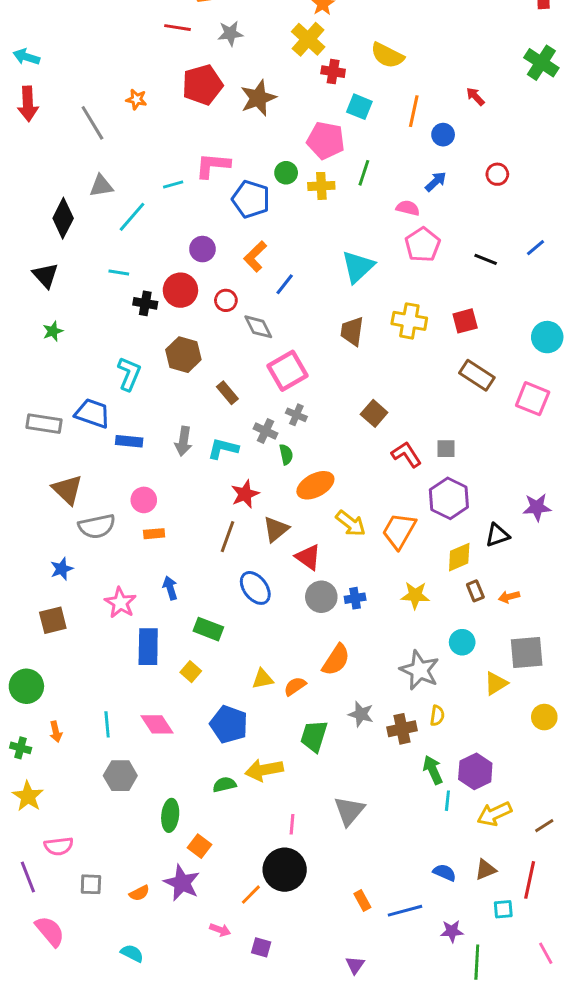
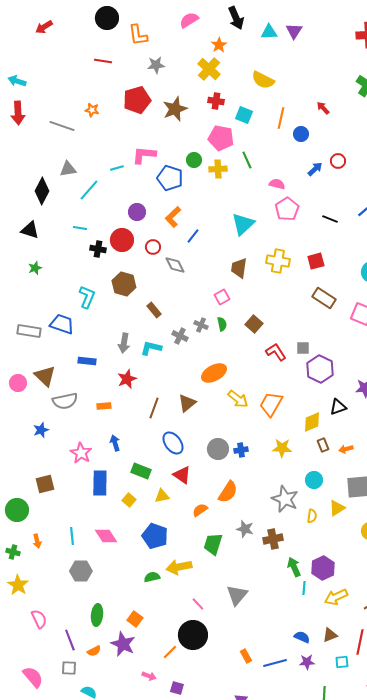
red line: (178, 28) -> (103, 61), moved
red cross: (333, 72) -> (216, 101), moved
gray line: (92, 123) -> (62, 126), turned -40
green line: (364, 173) -> (247, 160), turned -42
blue arrow: (436, 182) -> (315, 169), moved
black triangle: (45, 275) -> (30, 230), turned -30
pink square: (288, 371) -> (222, 297), moved, size x0.6
blue rectangle: (129, 441) -> (87, 361), moved
green semicircle: (286, 454) -> (222, 324), moved
red star: (245, 494) -> (127, 379), moved
purple hexagon: (449, 498) -> (320, 369), moved
pink circle: (144, 500) -> (18, 383), moved
red triangle: (308, 557) -> (182, 475), moved
brown square: (53, 620) -> (45, 484), moved
yellow triangle: (263, 679) -> (162, 496), moved
yellow semicircle: (437, 716) -> (312, 516), moved
green ellipse: (170, 815) -> (97, 615), moved
pink line: (292, 824) -> (198, 604), turned -48
pink semicircle: (59, 846) -> (39, 619), turned -108
purple line: (28, 877) -> (70, 640), moved
gray square: (91, 884) -> (69, 668), moved
purple star: (452, 931) -> (307, 662), moved

